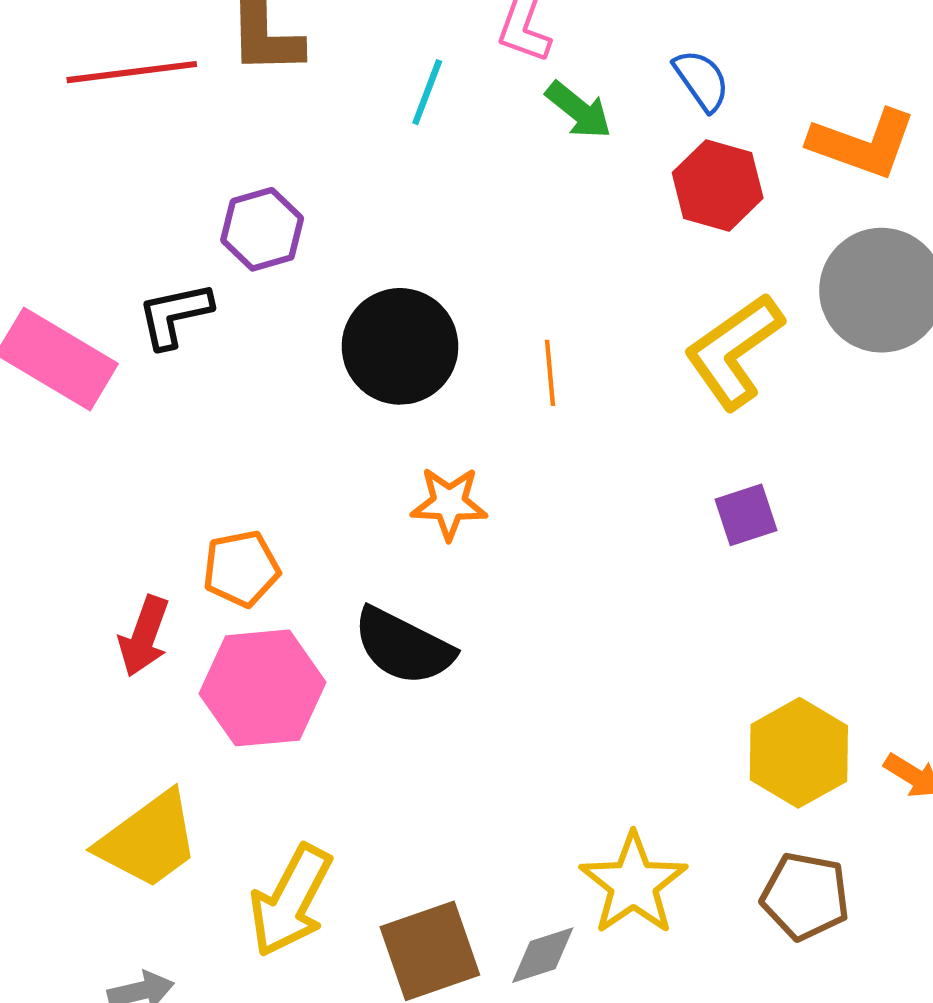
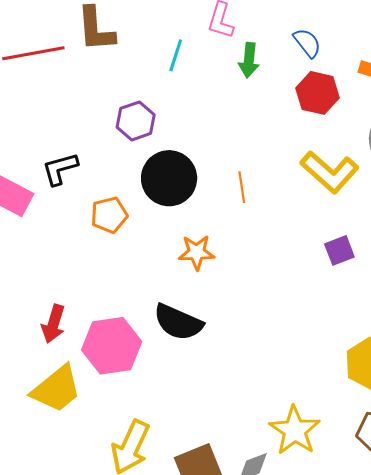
green arrow: (579, 110) -> (249, 60), turned 60
purple hexagon: (262, 229) -> (136, 121), moved
yellow L-shape: (734, 351) -> (330, 172), turned -100
orange pentagon: (241, 569) -> (109, 215), moved
yellow trapezoid: (149, 840) -> (57, 389), moved

